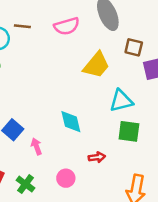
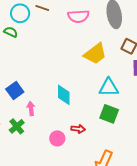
pink circle: (66, 178) -> (57, 138), moved
green cross: (25, 184) -> (17, 126), moved

